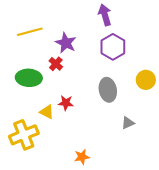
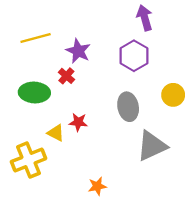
purple arrow: (105, 15) -> (145, 18), moved
gray triangle: (128, 123) -> (152, 146), size x2.0

